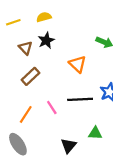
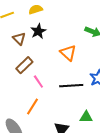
pink line: (52, 108) -> (38, 82), moved
orange line: (26, 114) -> (32, 107), moved

